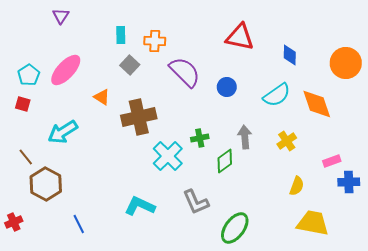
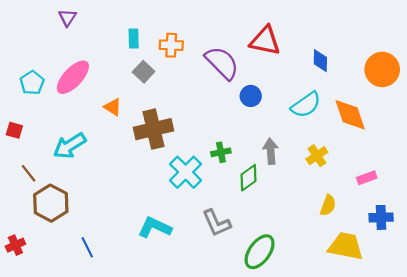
purple semicircle: (185, 72) -> (222, 63), moved
red square: (23, 104) -> (14, 130), moved
blue cross: (349, 182) -> (381, 217), moved

